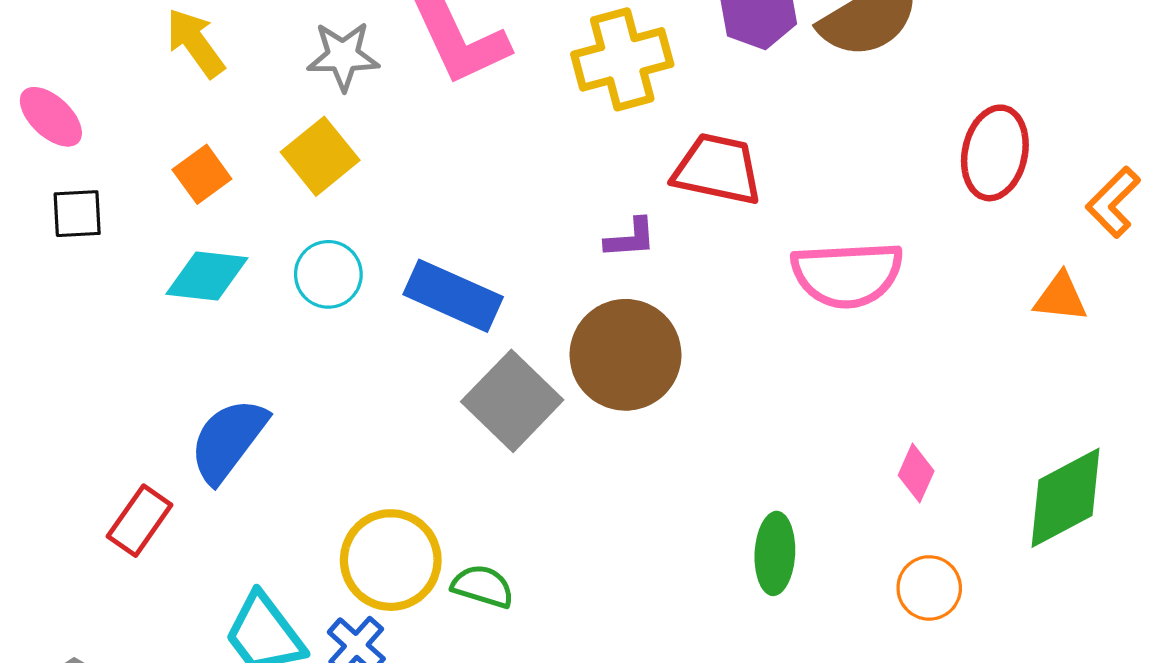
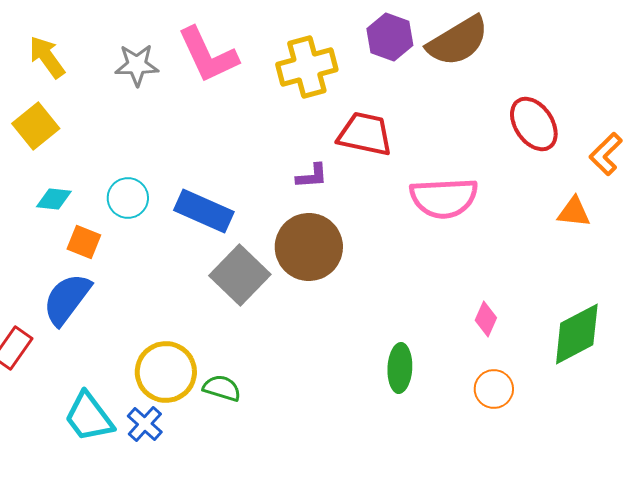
red ellipse: (995, 153) -> (534, 124), turned -46
yellow square: (320, 156) -> (36, 126), moved
orange square: (202, 174) -> (84, 242), moved, turned -32
cyan diamond: (207, 276) -> (54, 199), size x0.7

